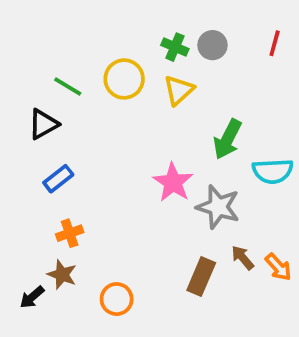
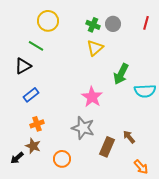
yellow circle: (124, 79) -> (48, 21), moved
gray star: (218, 207) -> (83, 128), moved
orange arrow: (278, 267) -> (141, 167), moved

